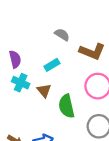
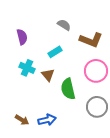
purple semicircle: (15, 59) -> (22, 37), moved

